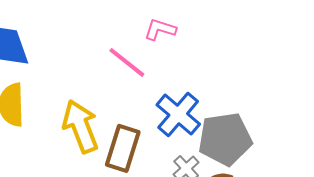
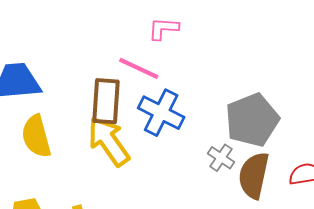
blue cross: (178, 114) -> (161, 113), moved
brown rectangle: (123, 148) -> (106, 101), moved

